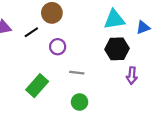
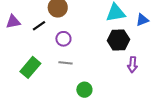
gray line: (77, 73) -> (66, 63), moved
green rectangle: (37, 86) -> (30, 67), moved

